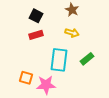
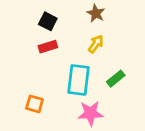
yellow arrow: (72, 33) -> (96, 44), turned -72
pink star: (46, 85) -> (90, 113), moved

